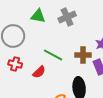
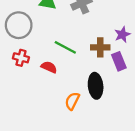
red semicircle: (39, 72) -> (49, 67), turned -112

